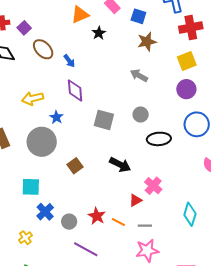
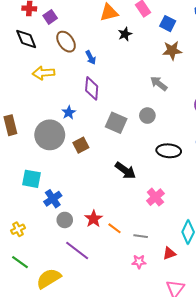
yellow arrow: (33, 98) -> (43, 73), moved
gray circle: (141, 115) -> (147, 116), moved
brown square: (75, 166) -> (81, 145), moved
red triangle: (135, 200) -> (169, 253), moved
blue cross: (45, 212) -> (53, 199), moved
pink star: (147, 250) -> (139, 262), size x0.6

